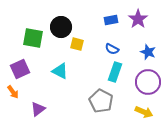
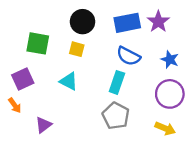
blue rectangle: (111, 20) -> (127, 23), size x1.6
black circle: (61, 27) -> (83, 22), moved
yellow square: (77, 44) -> (77, 49), moved
blue semicircle: (112, 49) -> (128, 56), size x1.5
cyan rectangle: (115, 72) -> (117, 82), moved

